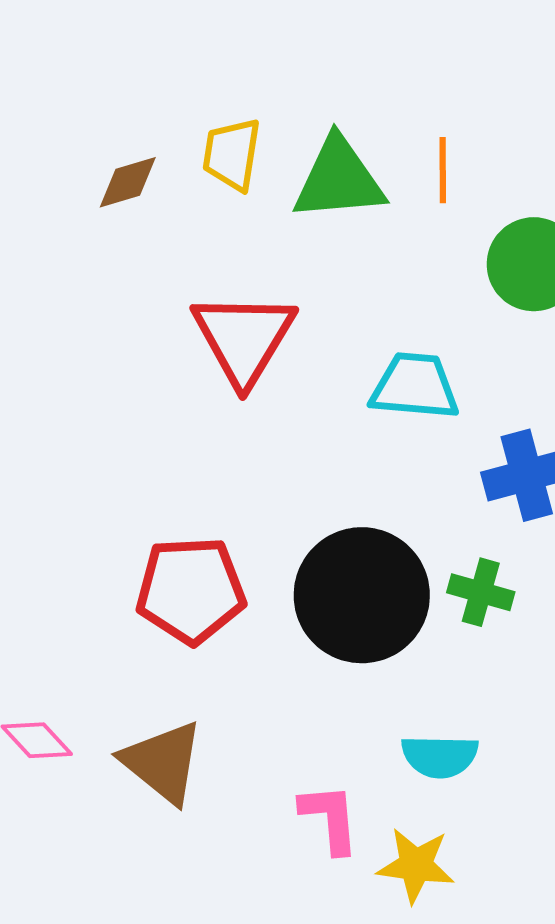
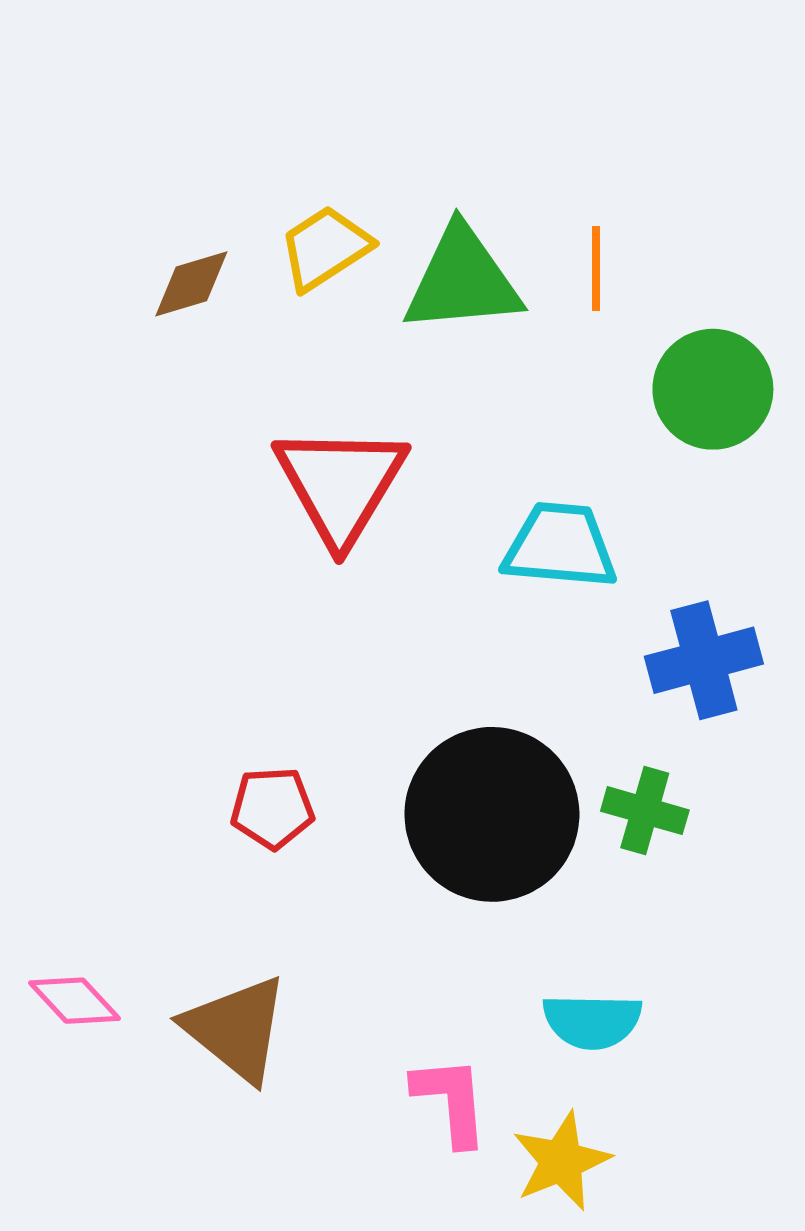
yellow trapezoid: (232, 154) -> (325, 248), turned 48
red pentagon: (191, 590) -> (272, 808), size x0.6
yellow star: (416, 865) -> (561, 1161), turned -30

